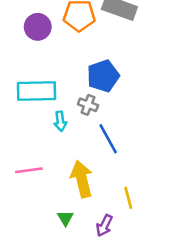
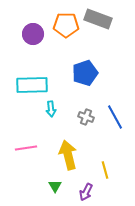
gray cross: (88, 105) -> (86, 117), moved
blue line: (108, 139) -> (115, 117), moved

